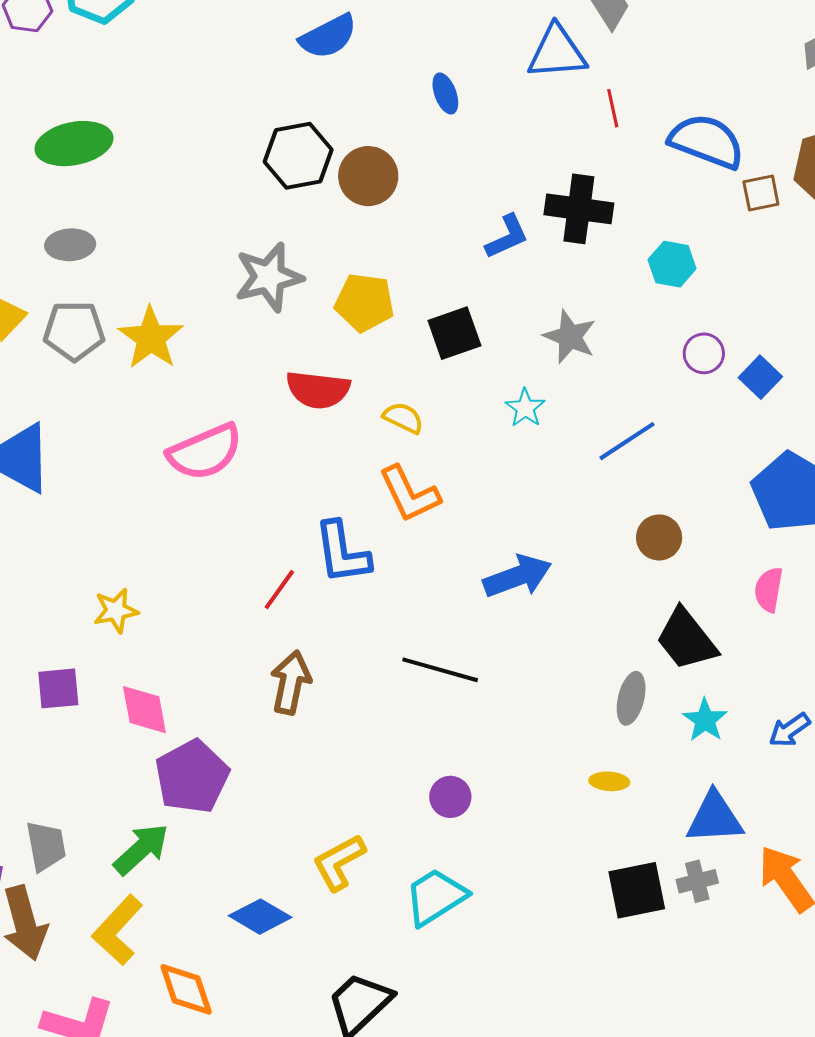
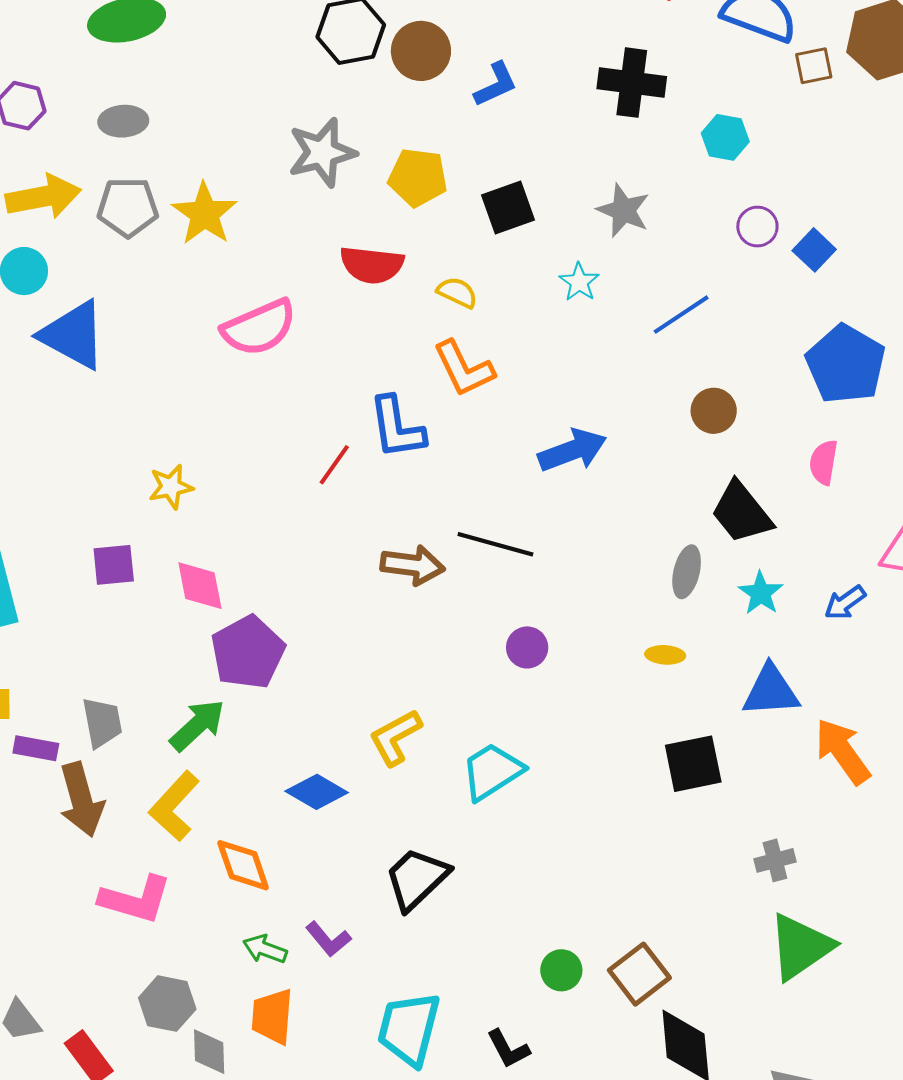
blue L-shape: (507, 237) -> (496, 84), moved
brown arrow: (291, 682) -> (413, 565), moved, turned 86
purple circle: (450, 797) -> (527, 647), moved
gray cross: (697, 881) -> (775, 860), moved

